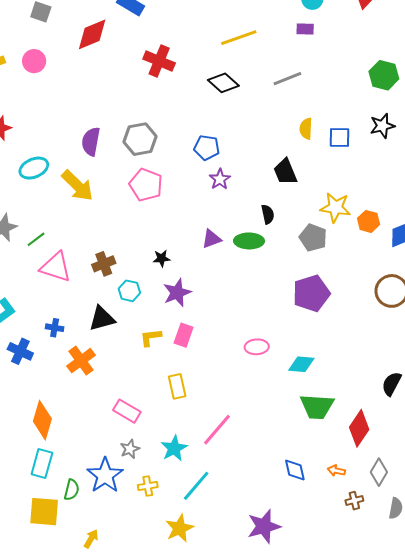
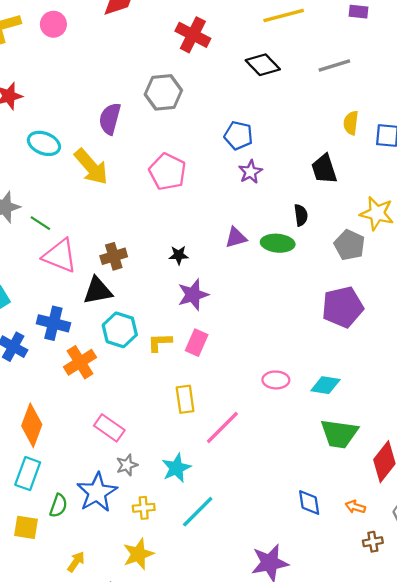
gray hexagon: (140, 139) -> (163, 92), moved
cyan ellipse: (34, 168) -> (44, 143), turned 40
green line: (36, 239) -> (40, 223), turned 66
cyan hexagon: (129, 291) -> (120, 330), moved, size x1.4
black triangle: (102, 319) -> (98, 291), moved
blue cross: (55, 328) -> (53, 323), size x1.6
pink ellipse: (257, 347) -> (276, 380), moved
pink rectangle: (127, 411) -> (109, 428), moved
pink line: (217, 430) -> (222, 428), moved
yellow square: (44, 512) -> (26, 527), size x0.7
yellow star: (179, 528) -> (138, 554), moved

